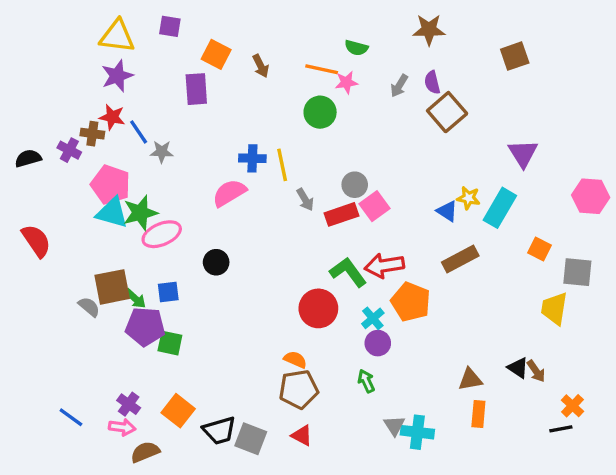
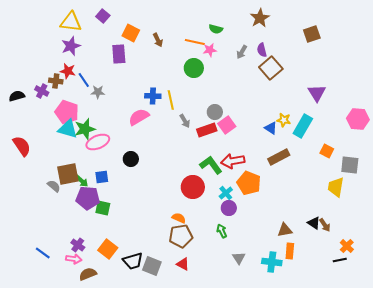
purple square: (170, 26) -> (103, 16), turned 32
brown star: (429, 30) -> (260, 18), turned -30
cyan cross: (417, 432) -> (272, 262), moved

